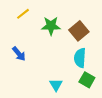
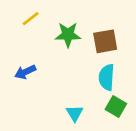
brown square: (79, 31) -> (105, 41), turned 30
blue arrow: (19, 54) -> (25, 72), turned 105

